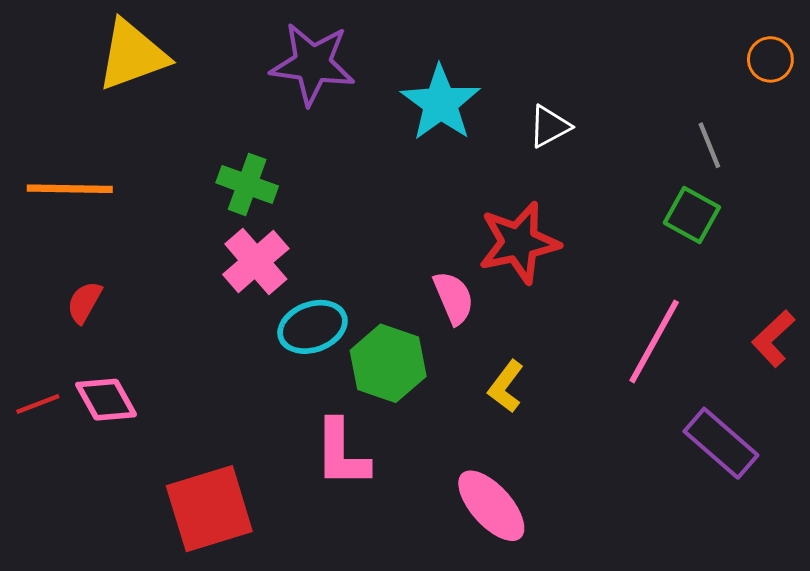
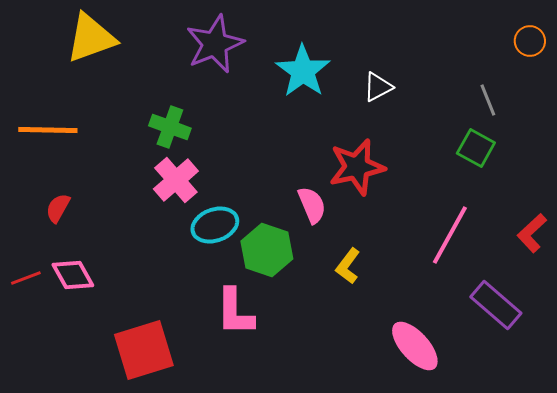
purple star: (313, 64) -> (215, 44), turned -30
pink ellipse: (491, 506) -> (415, 346), moved

